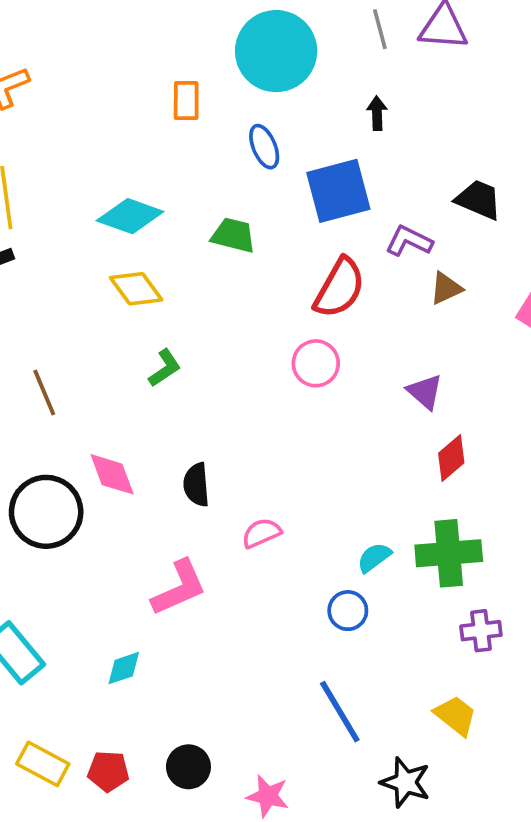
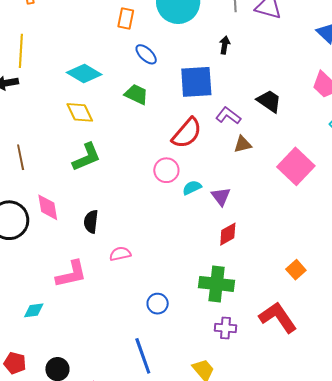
blue ellipse: (264, 147) -> (146, 54), moved, turned -35
green L-shape: (165, 368) -> (87, 157), size x1.5
cyan semicircle: (374, 557) -> (192, 188), moved

